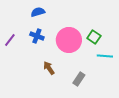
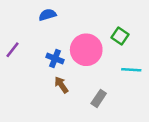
blue cross: (37, 36) -> (55, 59), moved
green square: (94, 37) -> (120, 36), moved

